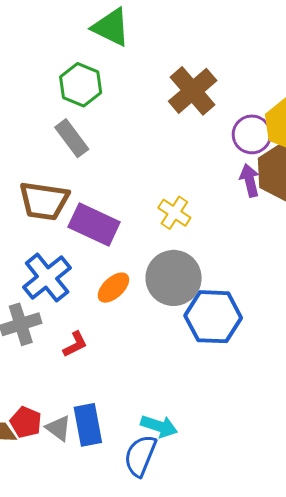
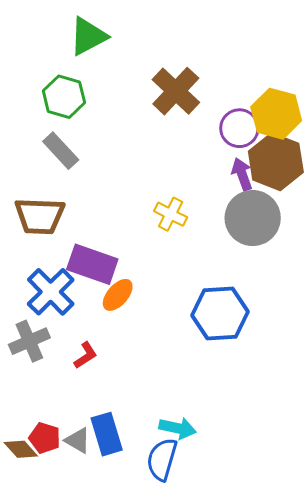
green triangle: (111, 27) -> (88, 36), turned -48
purple rectangle: (94, 225) -> (92, 264), moved
gray circle: (174, 278) -> (253, 218), moved

